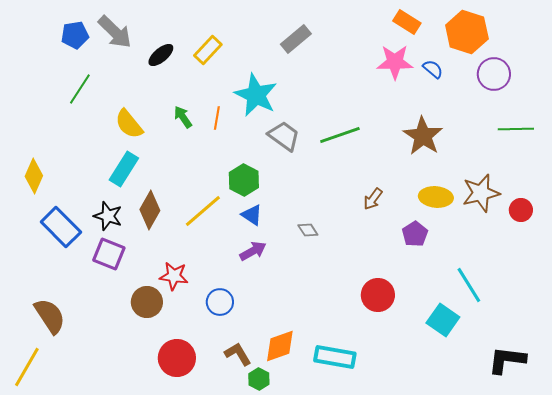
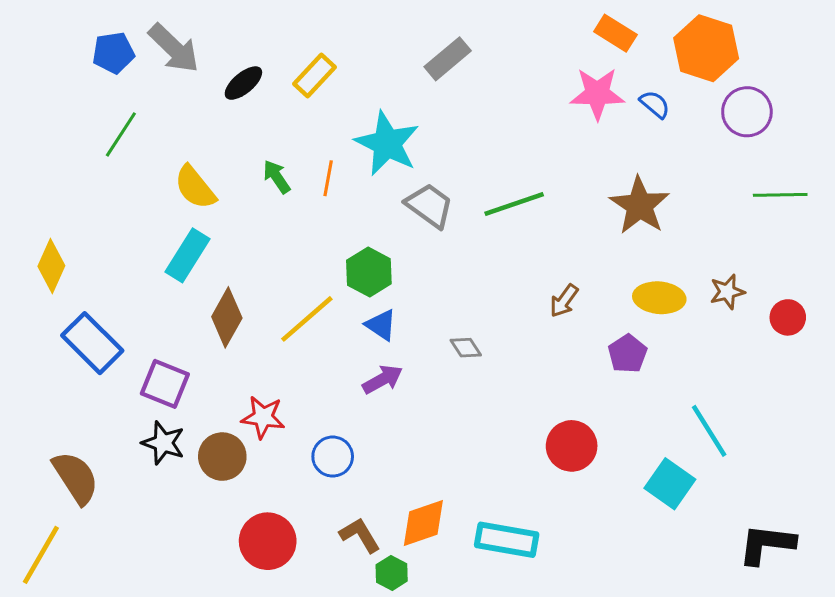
brown star: (481, 193) -> (727, 292), size x0.6
black star: (108, 216) -> (163, 443), moved

